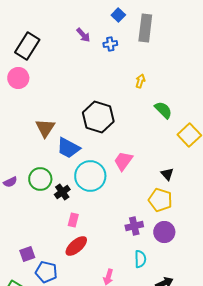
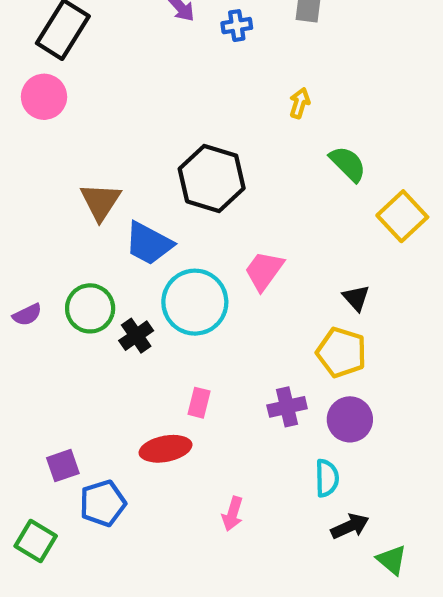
pink rectangle: (73, 220) -> (199, 403), moved
red ellipse: (76, 246) -> (166, 449), turned 30
cyan semicircle: (140, 259) -> (327, 478), moved
blue pentagon: (46, 272) -> (103, 503), turned -30

